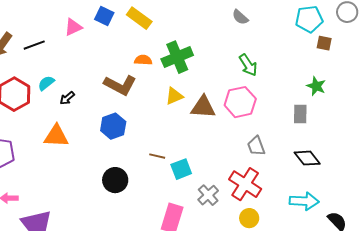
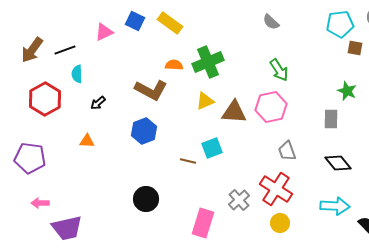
cyan semicircle: (46, 83) -> (77, 74), moved, turned -54
orange triangle: (56, 136) -> (87, 141), size x0.6
cyan square: (181, 169) -> (212, 148), moved
black circle: (115, 180) -> (146, 199), moved

